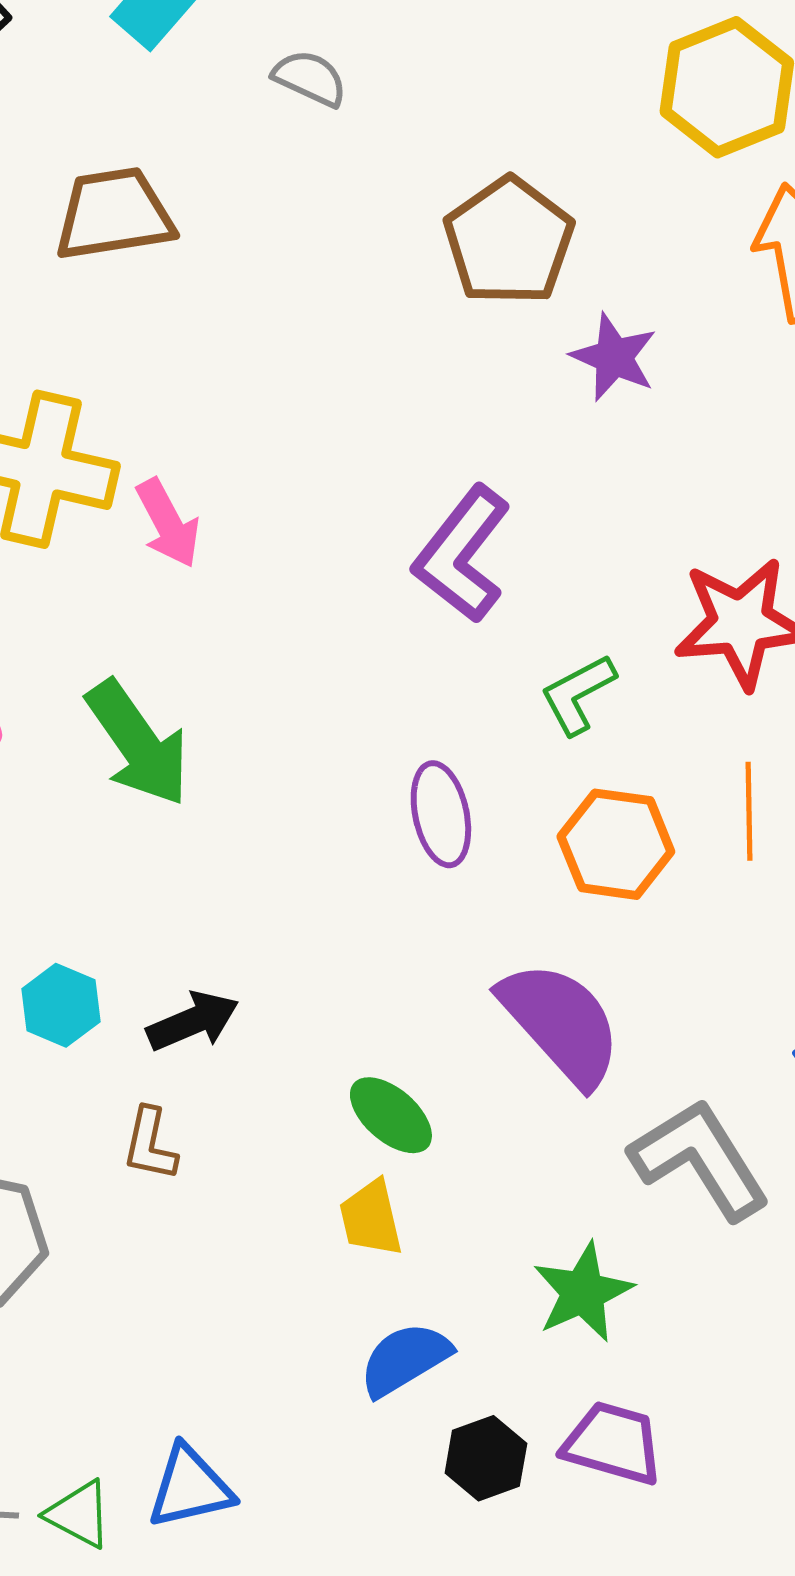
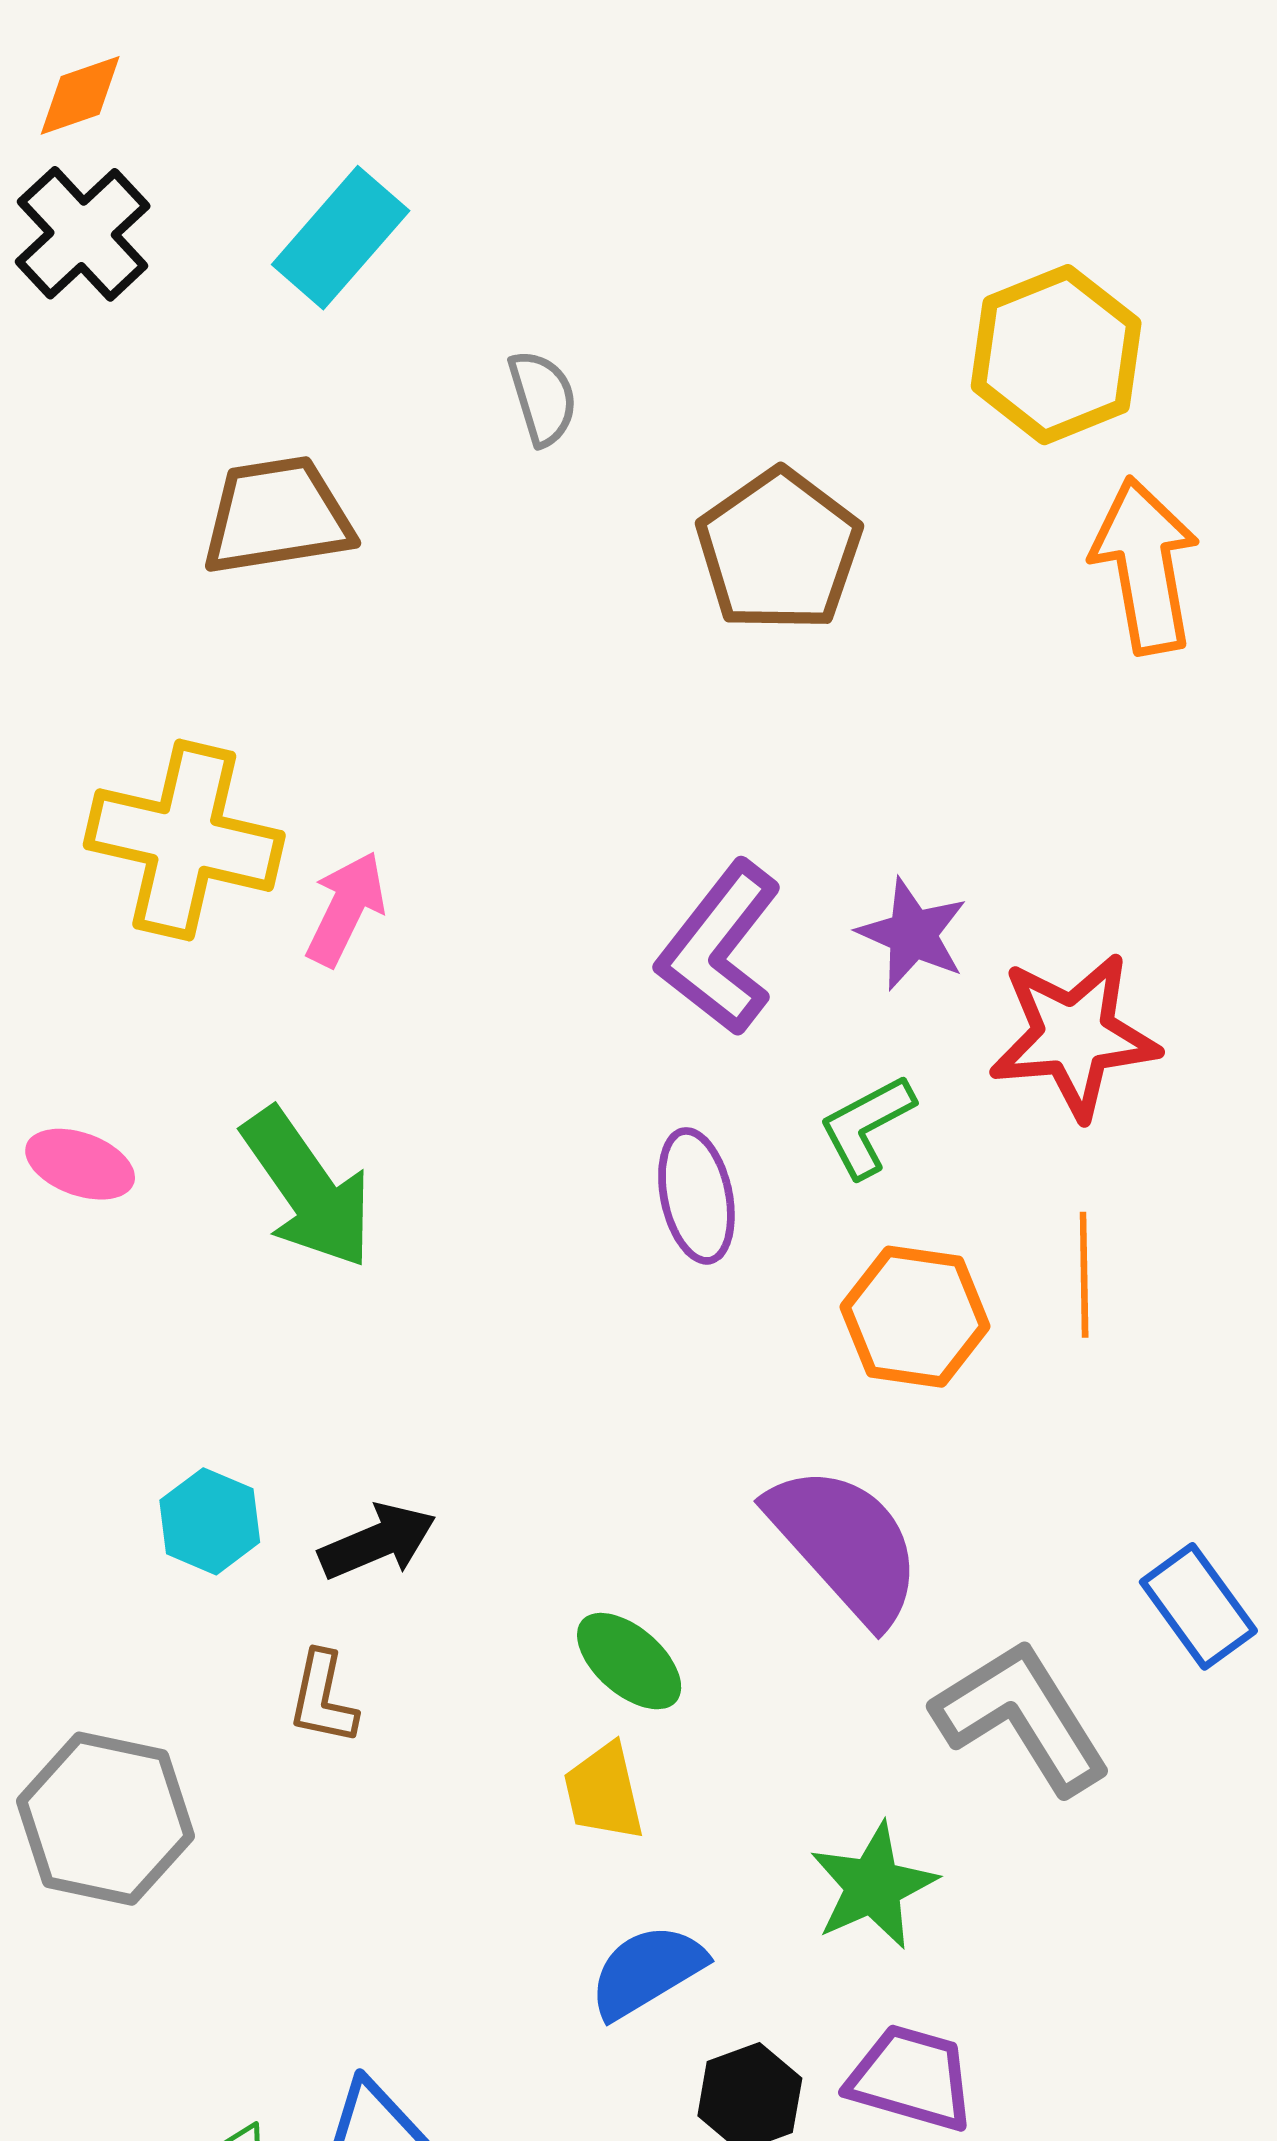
gray semicircle: (310, 78) -> (543, 398), moved, turned 48
purple star: (614, 357) -> (913, 934), moved
pink arrow: (168, 523) -> (346, 909), turned -126
purple ellipse: (441, 814) -> (696, 1196), moved

